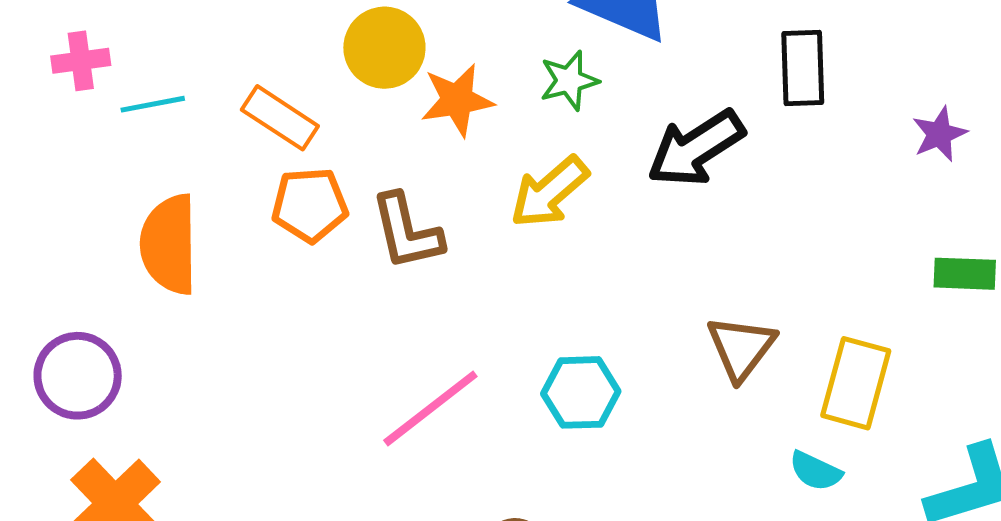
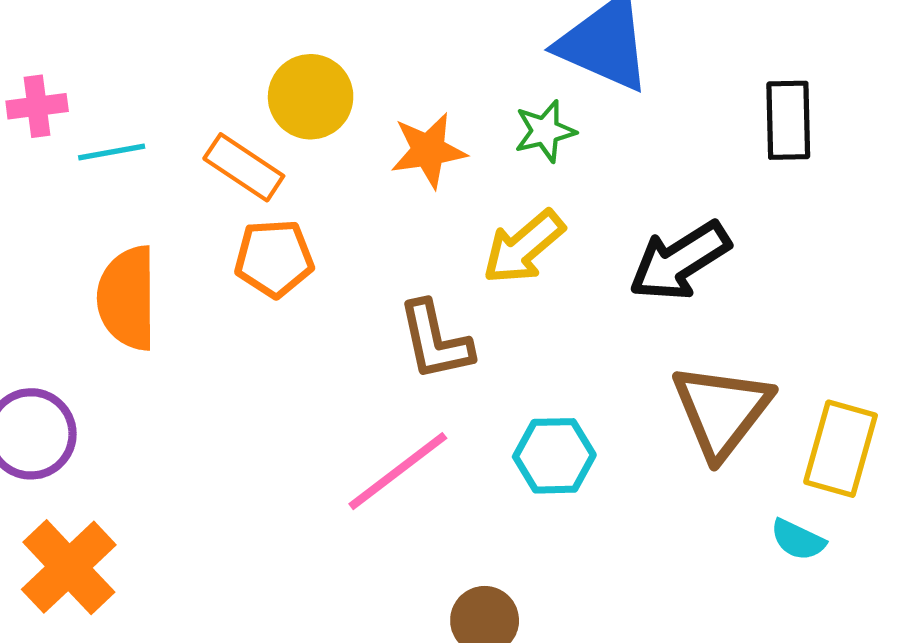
yellow circle: (384, 48) -> (311, 97), moved
black arrow: (696, 148) -> (680, 261), moved
brown L-shape: (407, 232) -> (435, 341), moved
brown triangle: (741, 348) -> (722, 411), size x1.4

